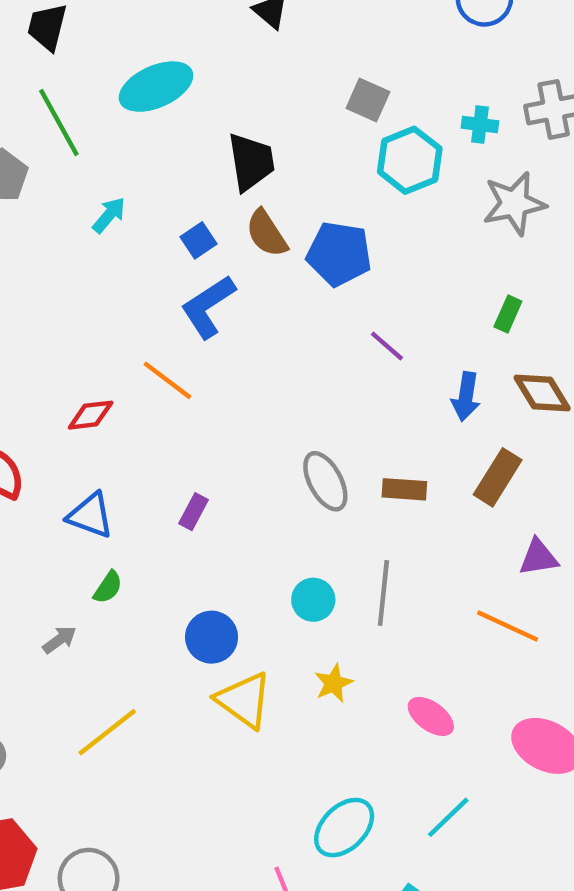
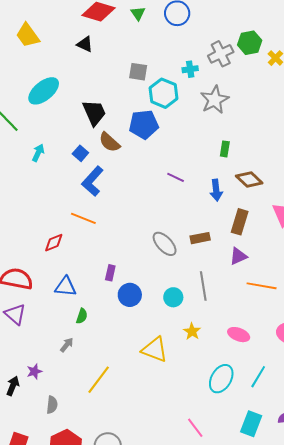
blue pentagon: (339, 254) -> (144, 124), moved
purple triangle: (538, 557) -> (238, 256), moved
blue circle: (212, 637) -> (130, 295), moved
cyan ellipse: (344, 828) -> (221, 379), moved

